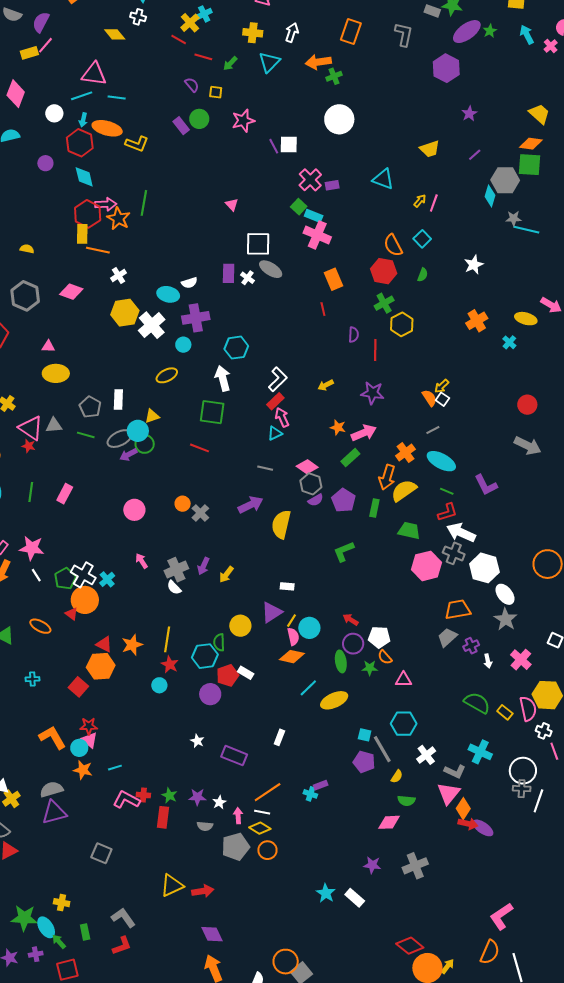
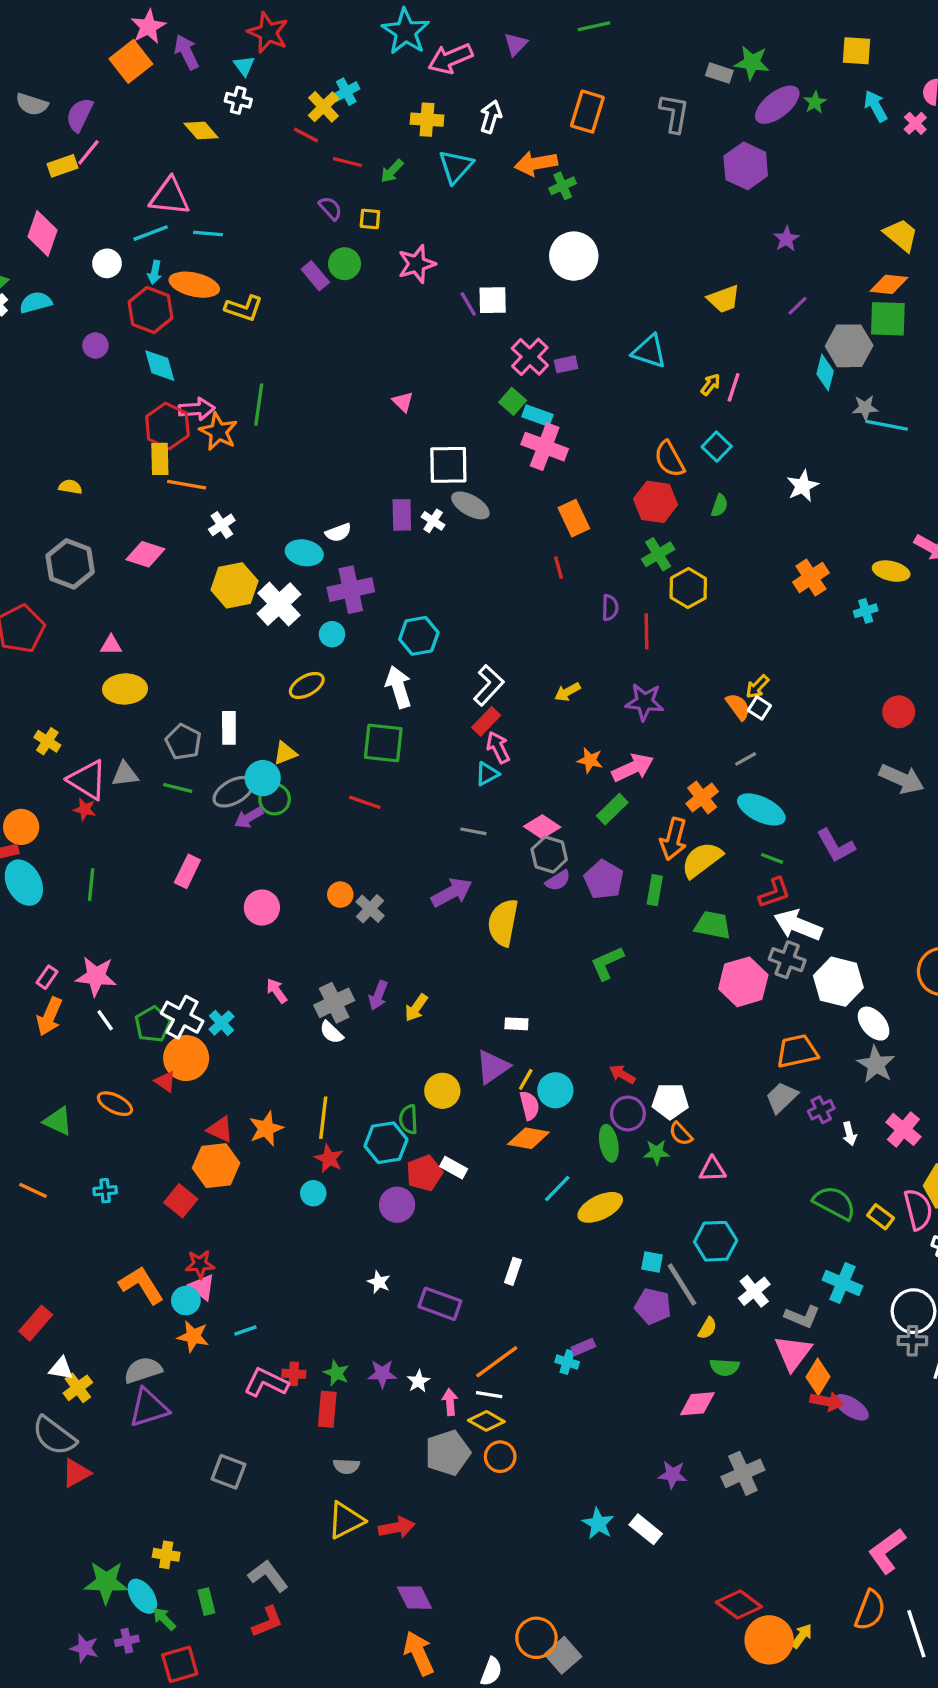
cyan cross: (509, 342) -> (866, 611), turned 32
pink rectangle: (65, 494) -> (187, 871), moved
gray semicircle: (205, 826) -> (346, 1466), moved

